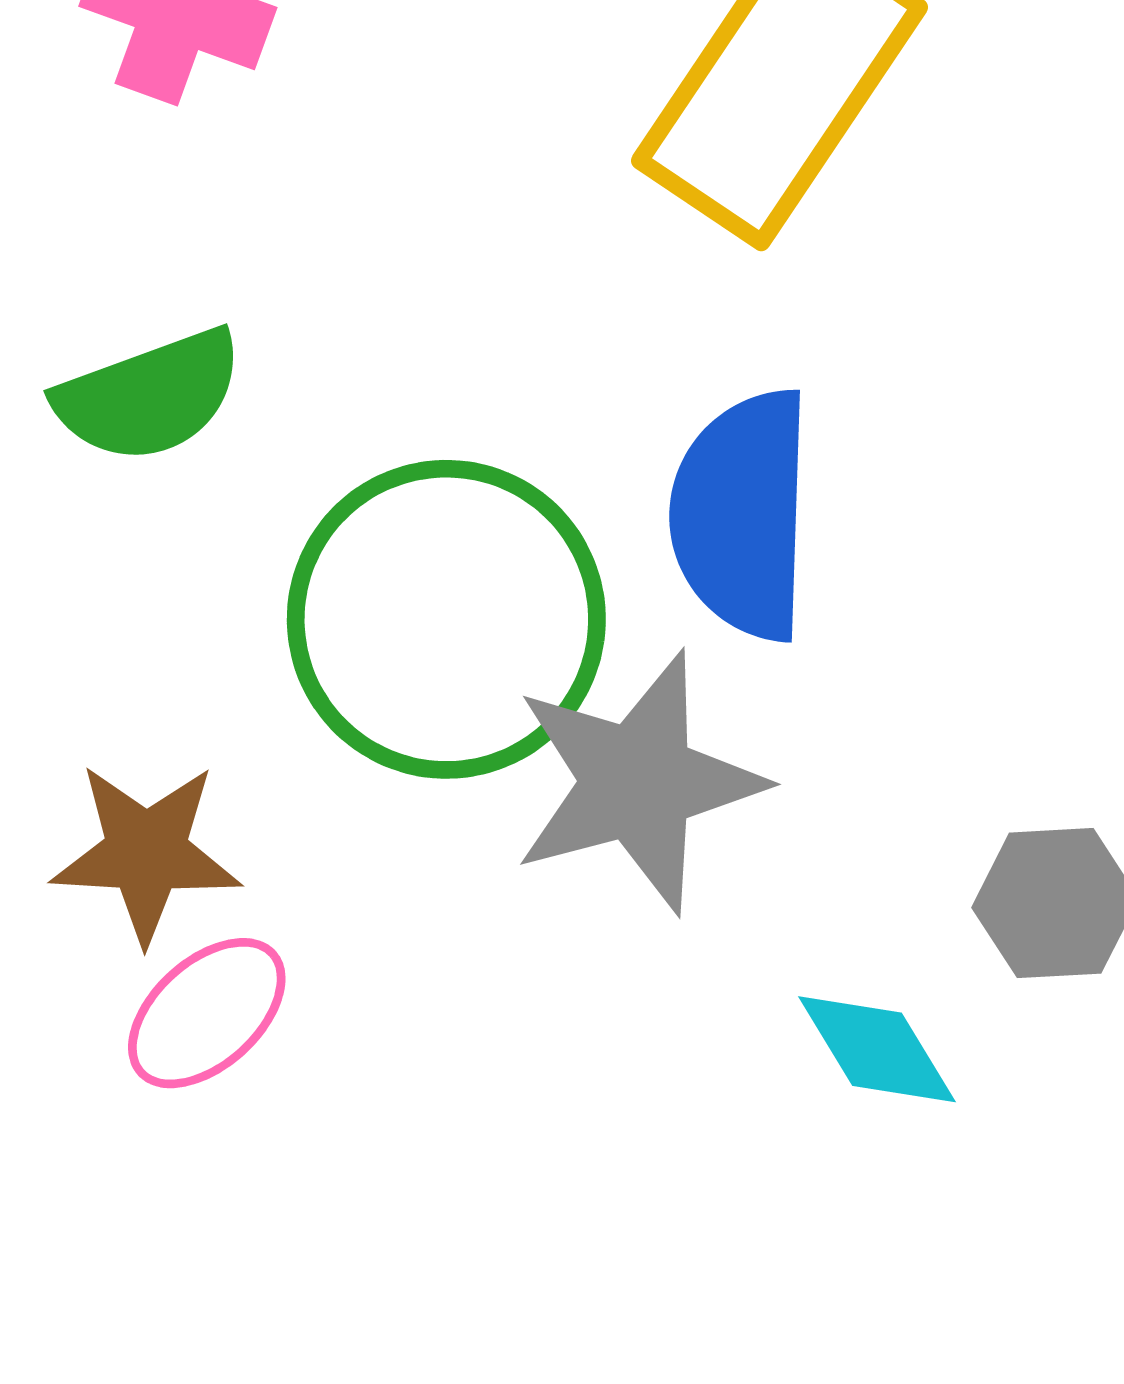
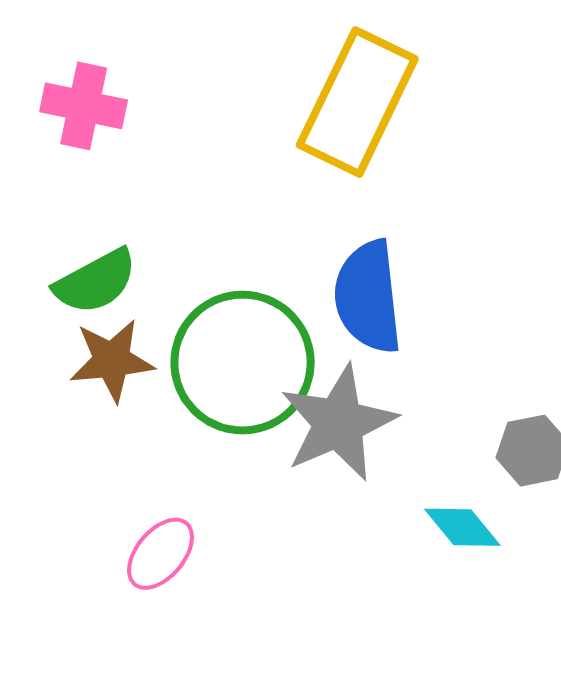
brown star: (146, 853) -> (112, 360), moved

